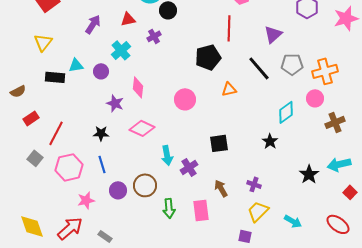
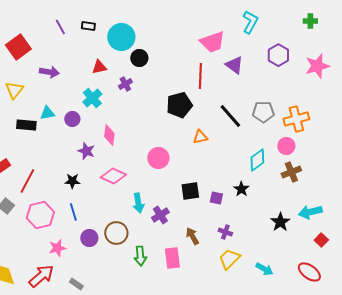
purple arrow: (93, 24) -> (49, 72), moved, turned 66
purple triangle: (273, 34) -> (234, 65), moved, turned -42
pink circle: (185, 99) -> (158, 158), moved
brown cross: (335, 122) -> (291, 172), moved
purple square: (245, 236) -> (216, 198), moved

